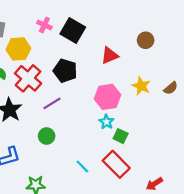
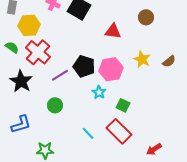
red triangle: (110, 55) -> (113, 31), turned 30
black pentagon: (65, 71) -> (84, 66), moved
cyan star: (106, 122) -> (99, 92), moved

